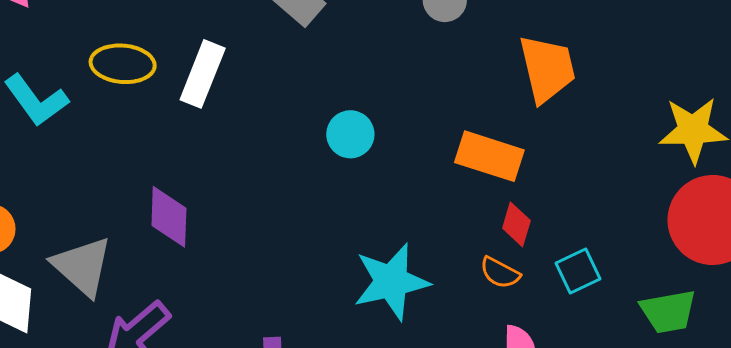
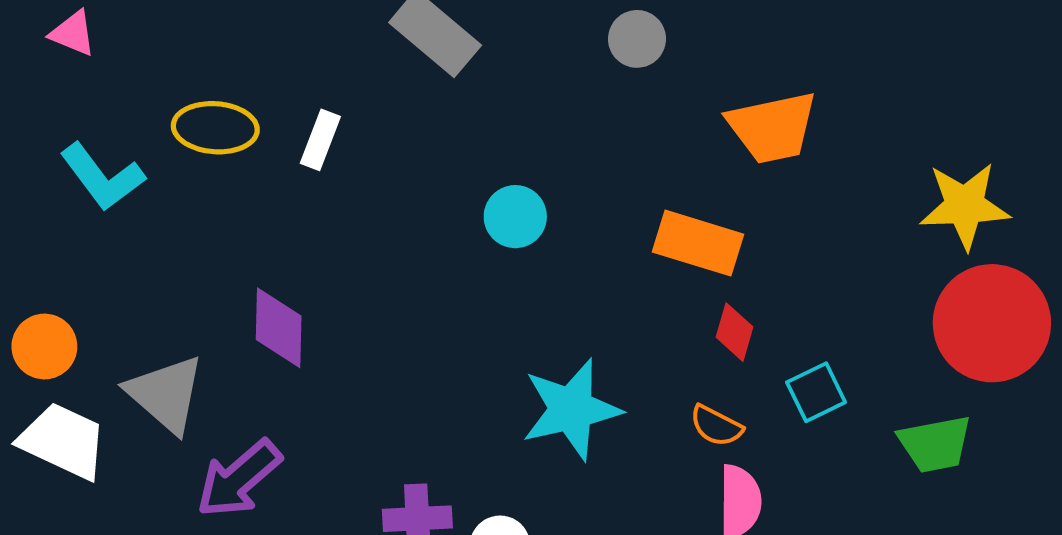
orange trapezoid: (547, 69) -> (772, 127), turned 92
white rectangle: (203, 74) -> (320, 140), size x0.7
orange semicircle: (500, 273) -> (716, 426), moved

